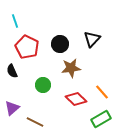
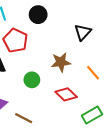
black circle: (60, 44) -> (38, 15), moved
orange line: (102, 92) -> (93, 73), moved

